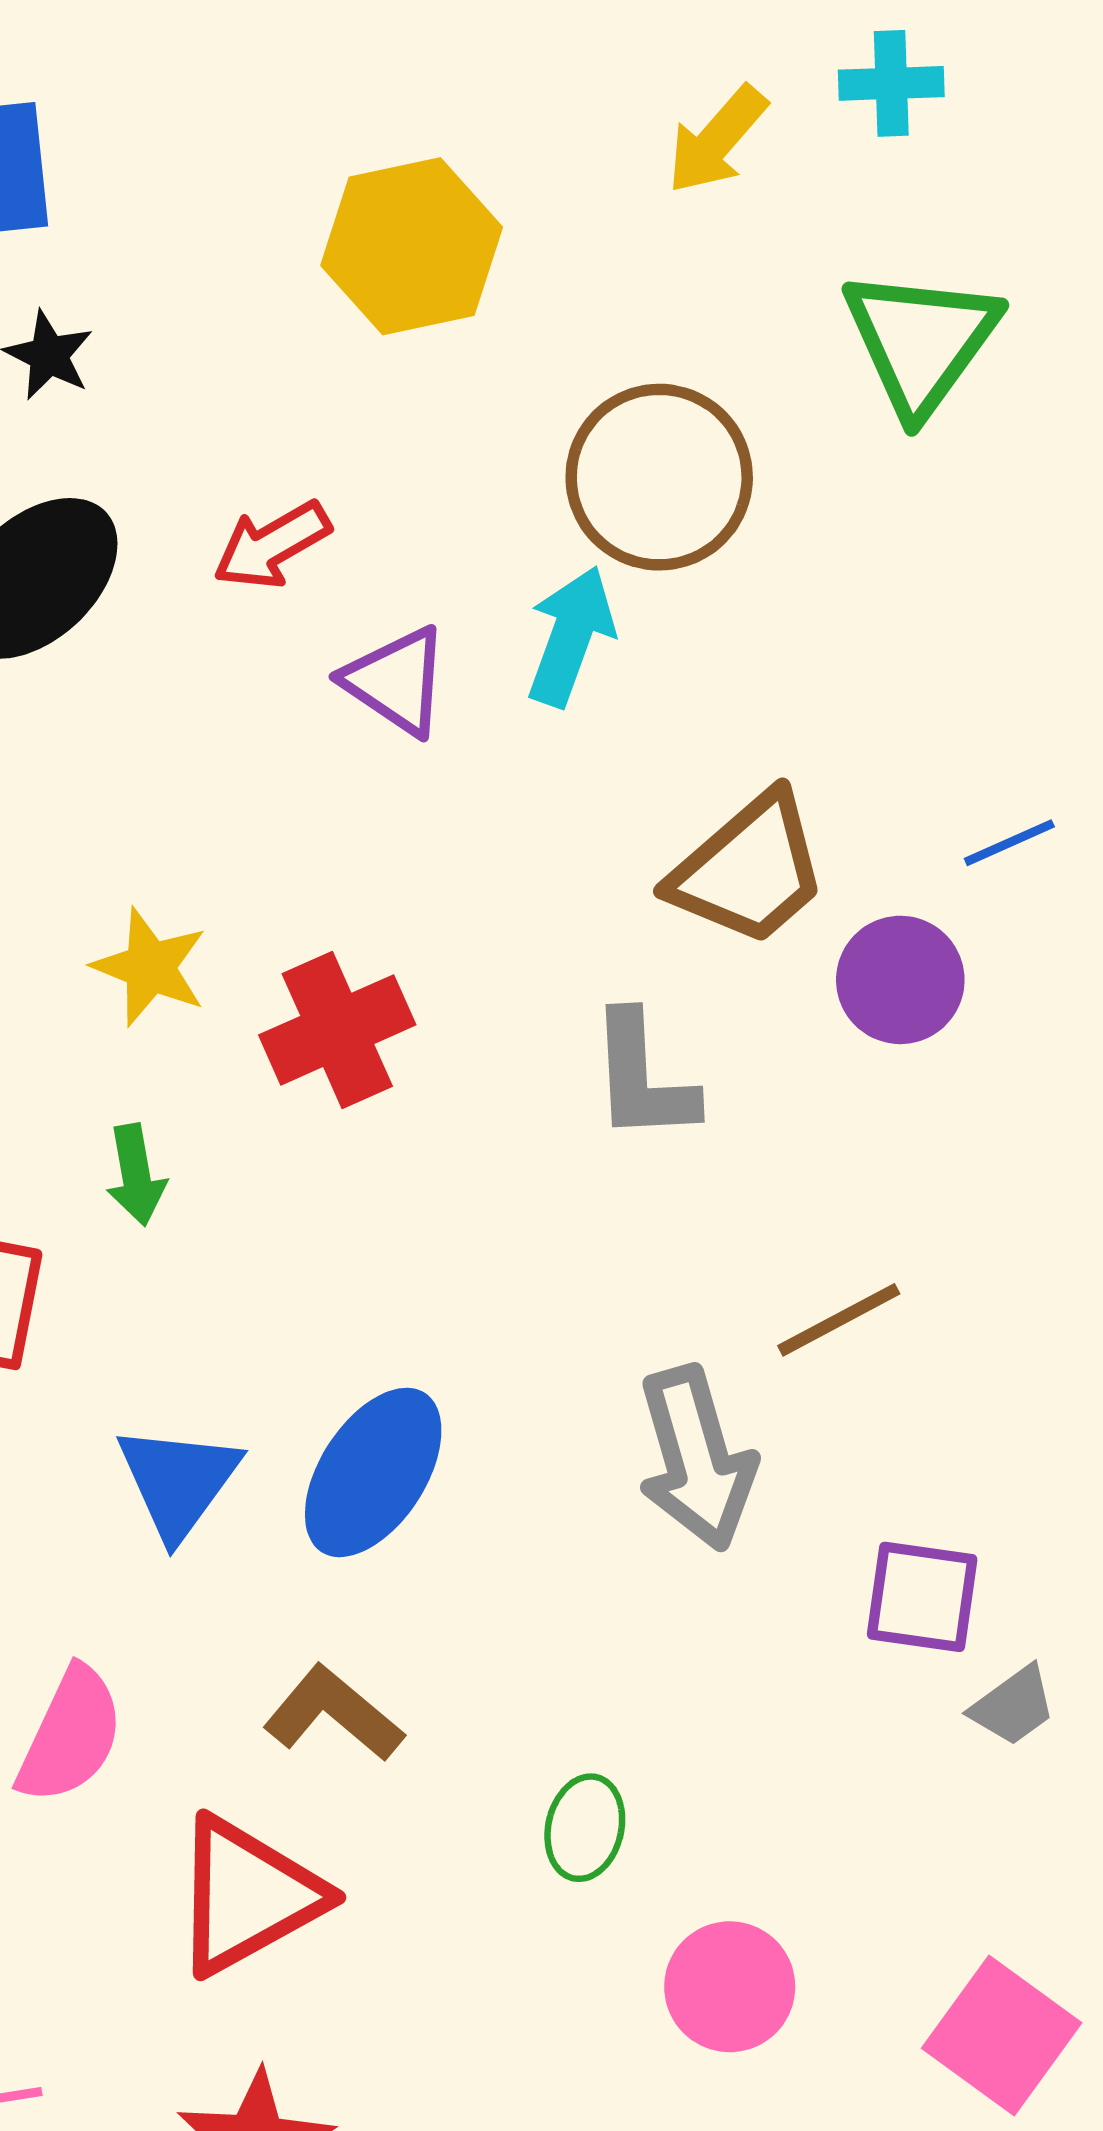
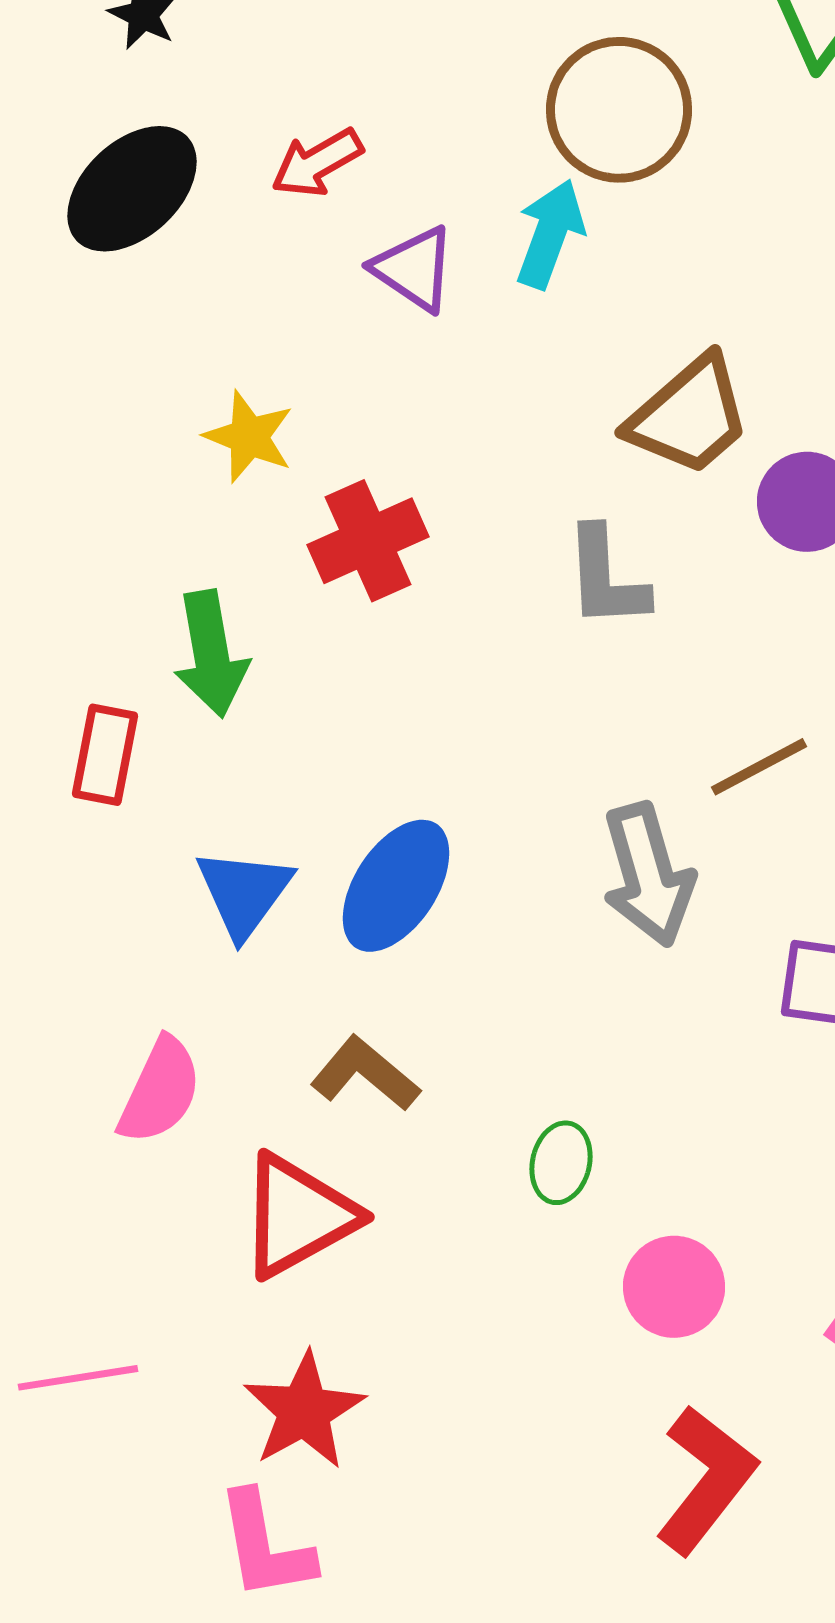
yellow star: (150, 967) -> (249, 437), moved
green arrow: (136, 1175) -> (211, 654), size x1.6

